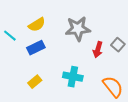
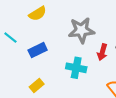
yellow semicircle: (37, 25) -> (38, 14), moved
cyan cross: (73, 77) -> (76, 68), moved

